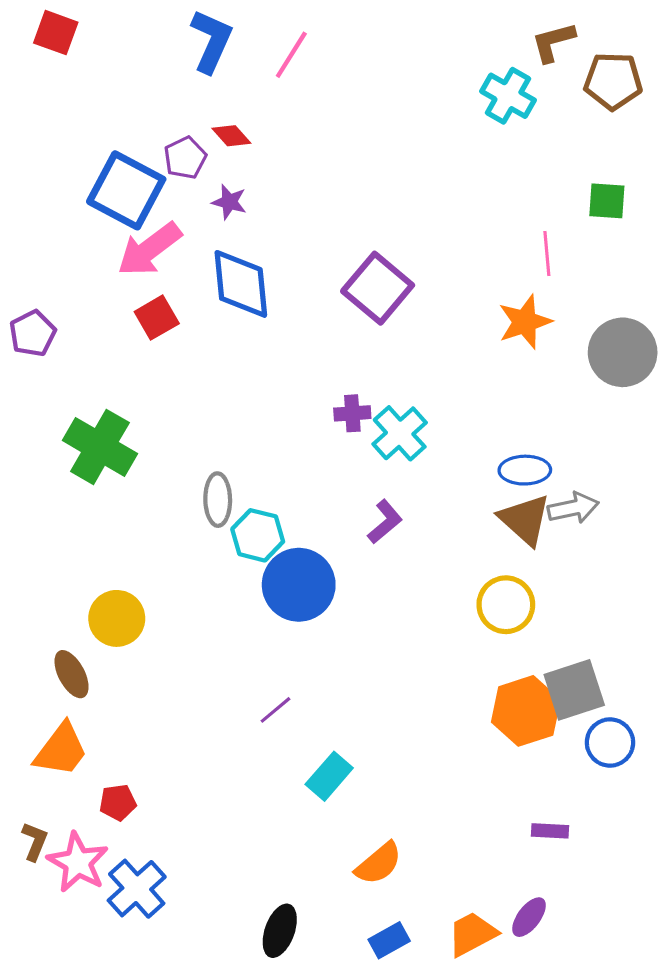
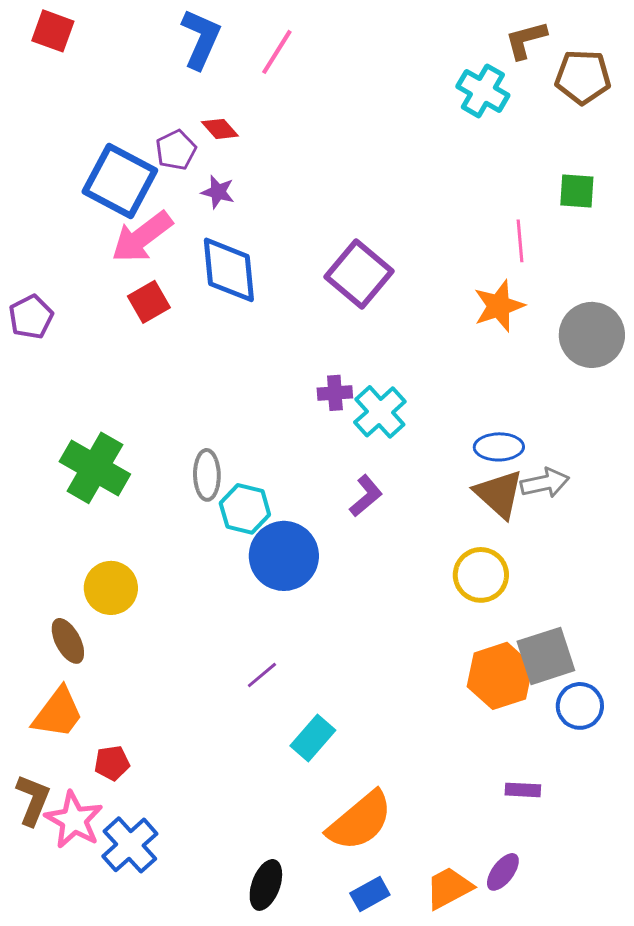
green cross: (100, 447) -> (95, 468), moved
brown L-shape: (35, 841) -> (33, 800), size x1.4
orange semicircle: (379, 863) -> (360, 821), size x1.5

